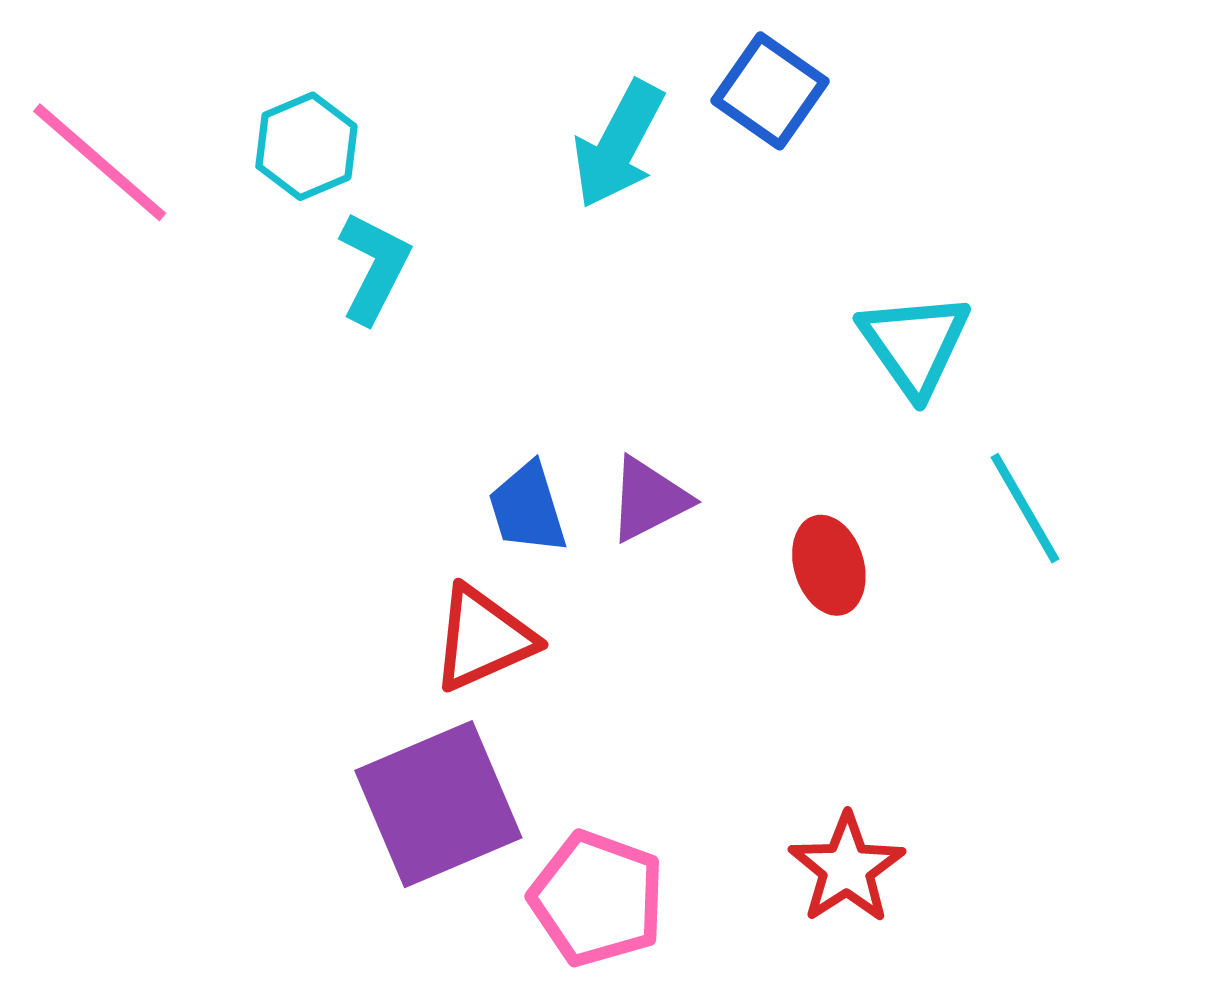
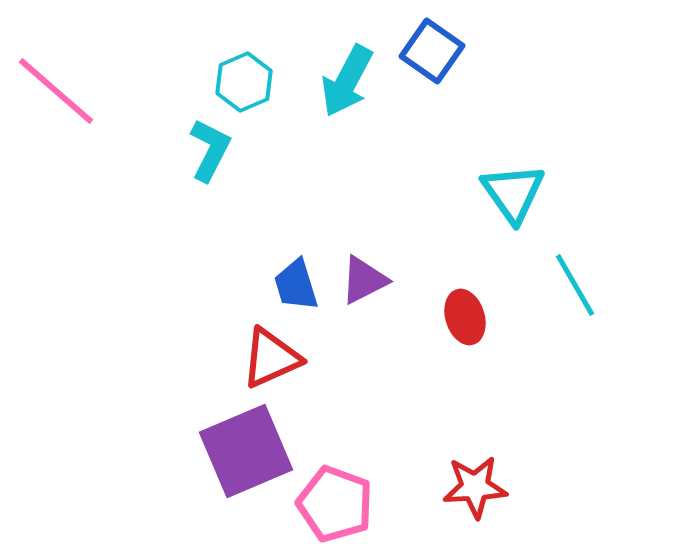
cyan hexagon: (306, 146) -> (244, 82), moved
red star: (847, 868) -> (475, 487), turned 30

